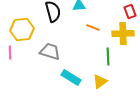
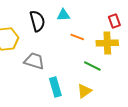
green line: (108, 56) -> (92, 66), turned -60
cyan rectangle: (71, 77) -> (55, 87), turned 42

